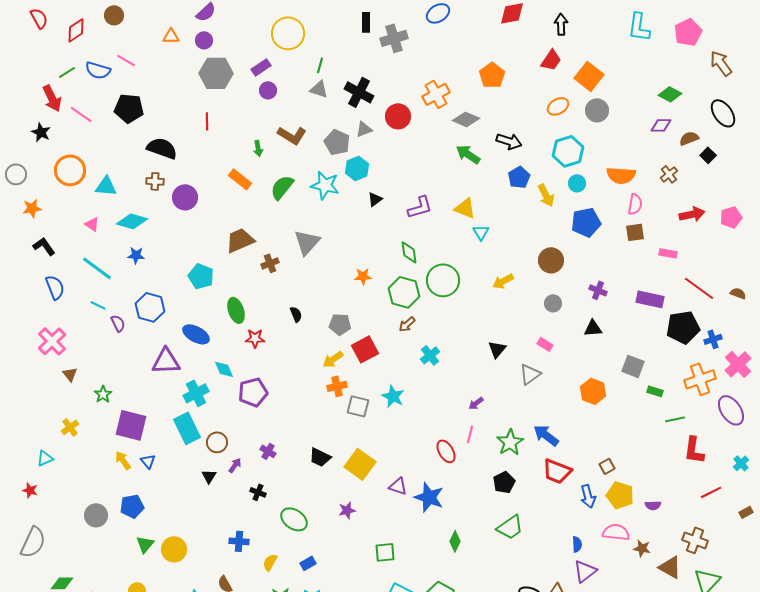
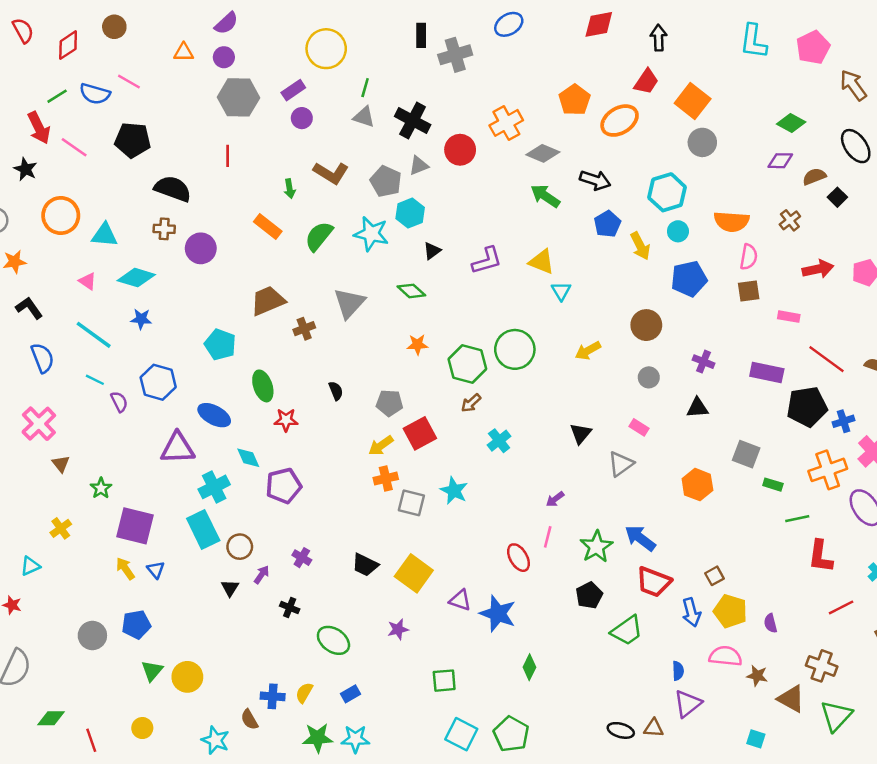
orange ellipse: (558, 106) -> (620, 121), moved, size x1.4
green diamond: (409, 252) -> (411, 291), moved, turned -40
purple semicircle: (653, 505) -> (770, 623), turned 77
green trapezoid: (510, 527) -> (627, 631), moved
blue cross: (239, 541) -> (273, 696), moved

